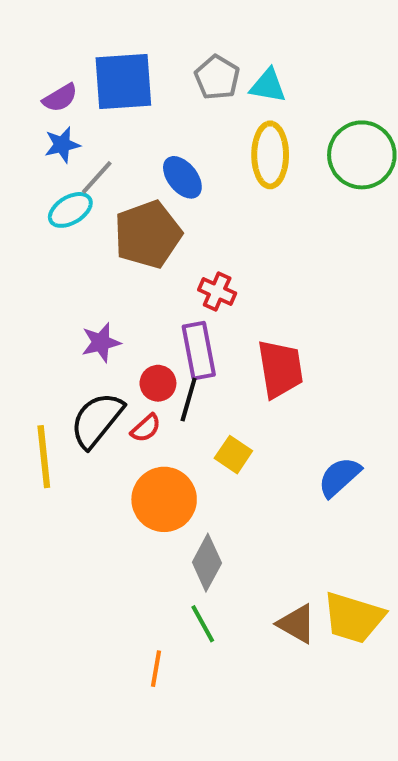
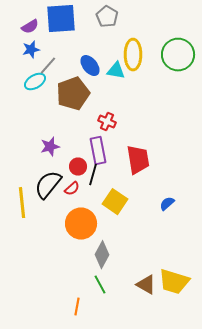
cyan triangle: (268, 86) -> (116, 71), moved
yellow square: (233, 455) -> (115, 202), size x1.4
blue semicircle: (339, 477) -> (167, 204), moved, size x0.7

